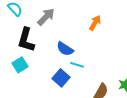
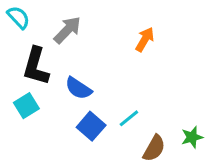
blue semicircle: (65, 49) -> (78, 88), moved
cyan line: (77, 65) -> (129, 118), moved, turned -56

